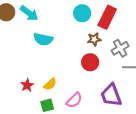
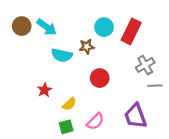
brown star: (94, 39) -> (87, 47), moved
red circle: (90, 62) -> (100, 78), moved
red star: (27, 85) -> (44, 90), moved

